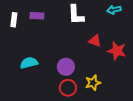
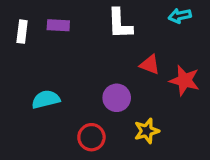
purple circle: (66, 67) -> (117, 98), moved
red circle: (68, 88) -> (91, 137), moved

